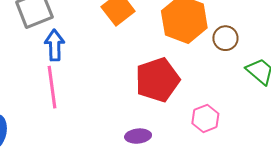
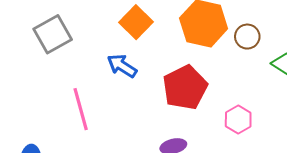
blue arrow: (55, 45) -> (122, 66), moved, turned -48

